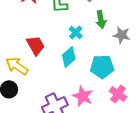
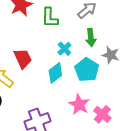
cyan pentagon: (102, 67) -> (87, 70), moved, turned 30
pink star: (83, 96) -> (79, 104), moved

